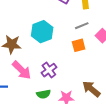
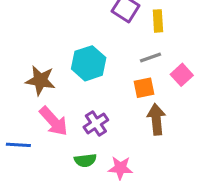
brown arrow: (91, 89) -> (156, 119), moved, turned 42

